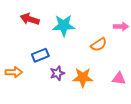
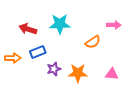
red arrow: (30, 19) -> (28, 29), moved
orange arrow: (14, 72) -> (13, 58), moved

